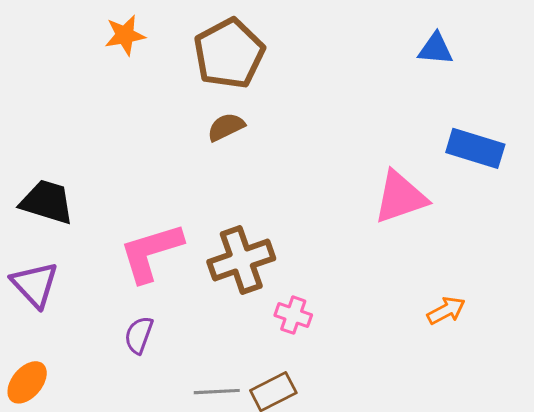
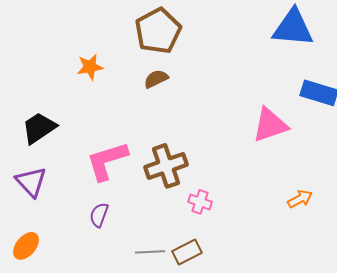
orange star: (125, 35) -> (90, 67), moved
blue triangle: (435, 49) -> (293, 28), size x1.8
black trapezoid: (47, 202) -> (39, 128), turned -51

